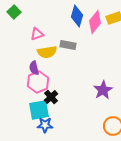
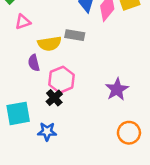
pink triangle: (37, 34) -> (23, 22), moved
pink hexagon: (38, 82) -> (61, 80), moved
cyan square: (39, 110) -> (18, 113), moved

